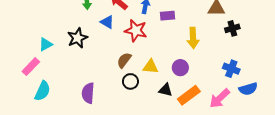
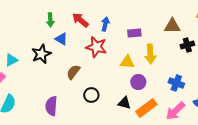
purple rectangle: (168, 16) -> (134, 33), moved
blue triangle: (107, 22) -> (61, 39), moved
brown semicircle: (124, 60) -> (73, 72), moved
yellow triangle: (151, 67) -> (127, 62), moved
blue cross: (231, 69) -> (176, 83), moved

